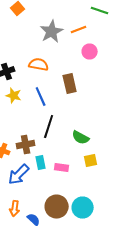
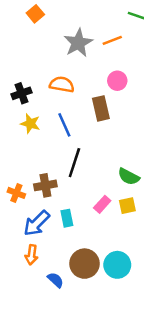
pink circle: (90, 52) -> (117, 81), moved
green semicircle: (81, 138) -> (129, 177), moved
cyan rectangle: (41, 162) -> (67, 218), moved
pink rectangle: (62, 168) -> (102, 204), moved, turned -56
orange arrow: (15, 208) -> (32, 255), moved

